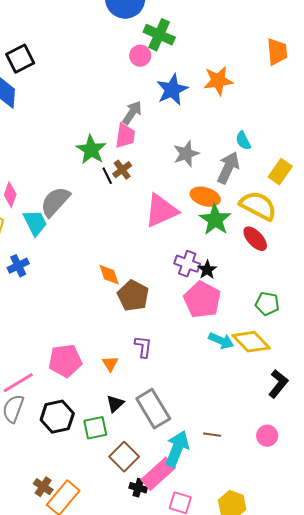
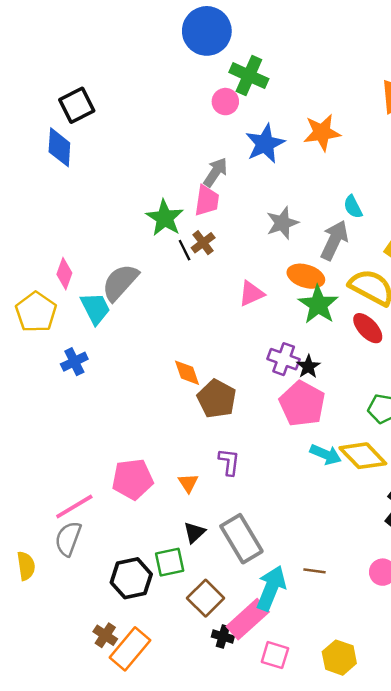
pink triangle: (161, 211) -> (251, 293), size x0.6
black hexagon: (57, 417) -> (131, 578), moved

